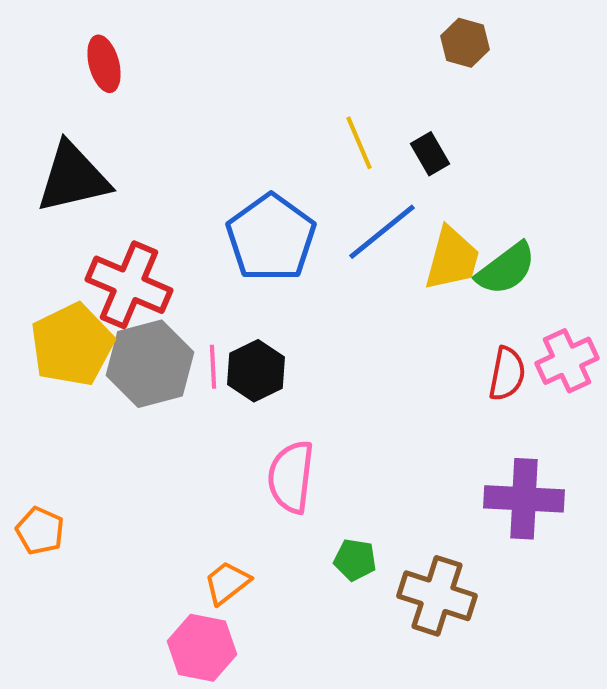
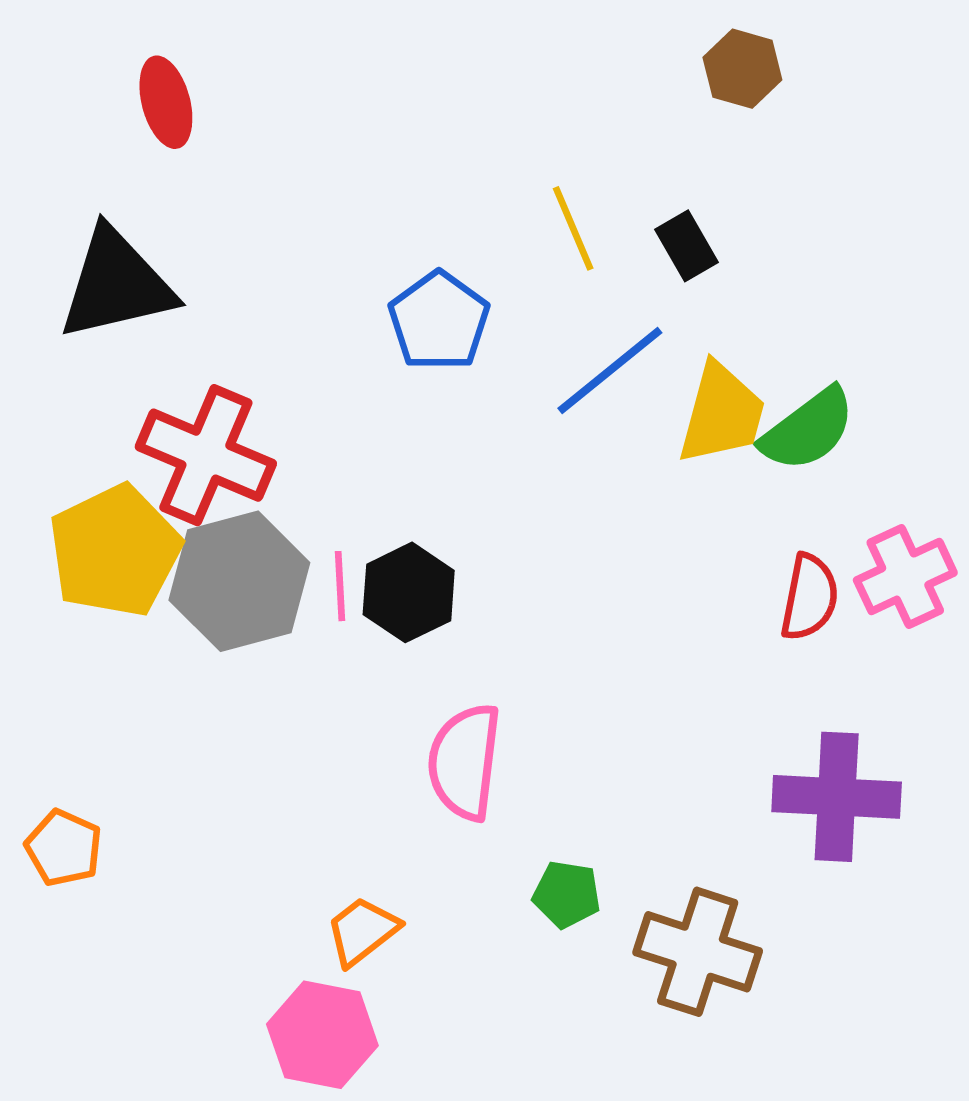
blue pentagon: (271, 238) -> (439, 321), moved, size x0.7

